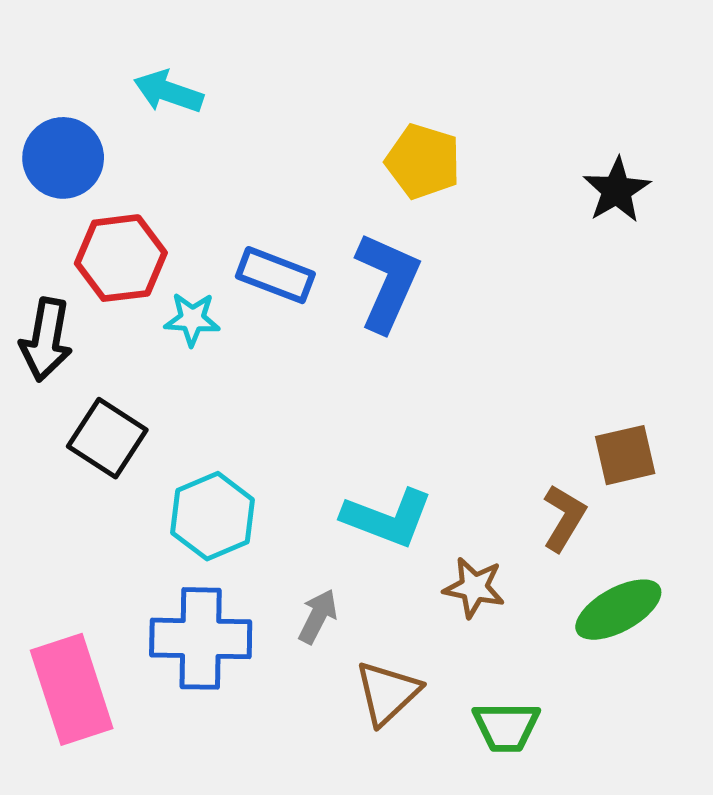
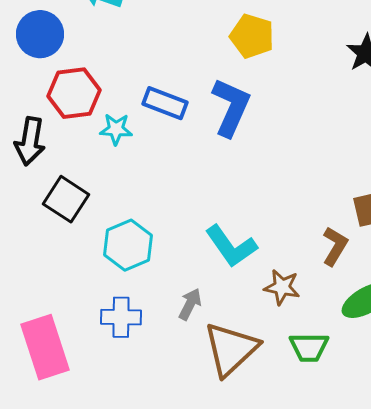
cyan L-shape: (387, 518) -> (231, 246), turned 34
blue cross: (201, 638) -> (121, 317), size x0.7
brown triangle: (387, 693) -> (231, 349), size x1.4
green trapezoid: (506, 727) -> (309, 347), moved

